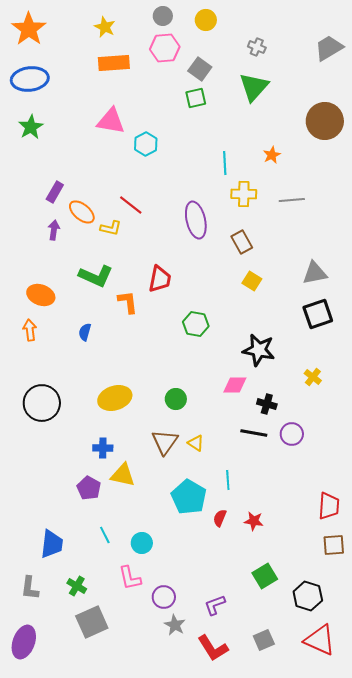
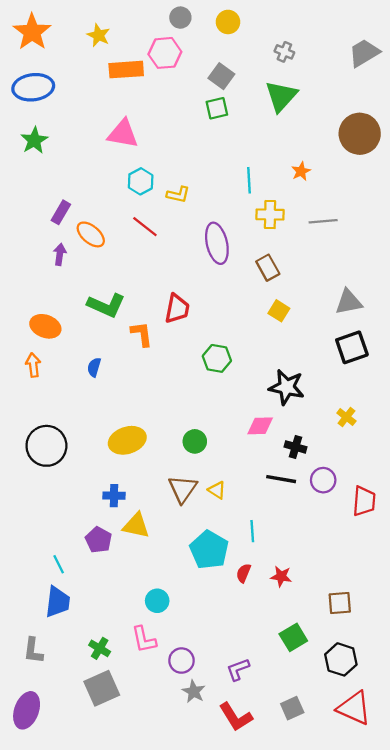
yellow star: (105, 27) -> (98, 35), moved
pink hexagon: (165, 48) -> (165, 53), moved
cyan hexagon: (146, 144) -> (141, 181), moved
yellow L-shape: (111, 228) -> (178, 195), moved
red trapezoid: (329, 506) -> (364, 501), moved
cyan line: (105, 535) -> (59, 564), moved
brown square: (334, 545) -> (340, 603), moved
green cross: (77, 586) -> (100, 648), moved

